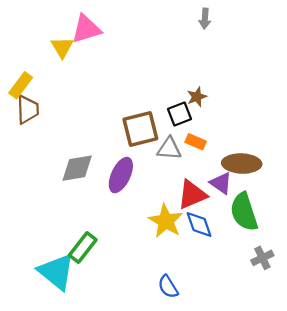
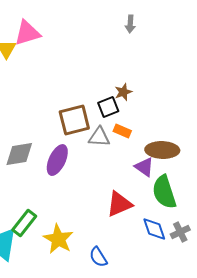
red triangle: (192, 195) -> (119, 204), moved
yellow star: (166, 221) -> (58, 239), moved
blue diamond: (199, 225) -> (154, 229), moved

